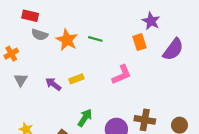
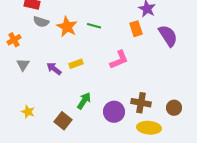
purple semicircle: (173, 49) -> (168, 36), turned -70

